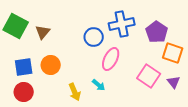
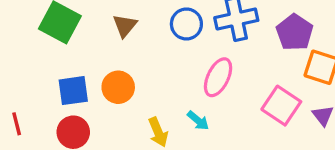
brown triangle: (43, 32) -> (125, 26), moved
blue circle: (94, 37) -> (186, 24), moved

